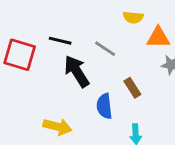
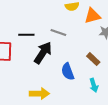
black arrow: (77, 71) -> (43, 53), turned 80
brown rectangle: (132, 88) -> (93, 59), moved

